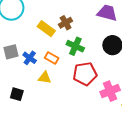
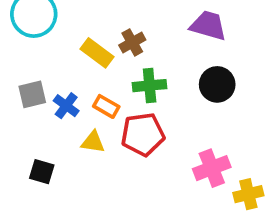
green cross: (75, 46) -> (150, 86), turned -30
red pentagon: (85, 74) -> (143, 134), moved

